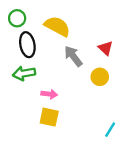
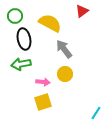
red triangle: (105, 48) -> (82, 11), moved, turned 40
yellow circle: (100, 77) -> (65, 74), moved
yellow square: (49, 117) -> (43, 102), turned -30

